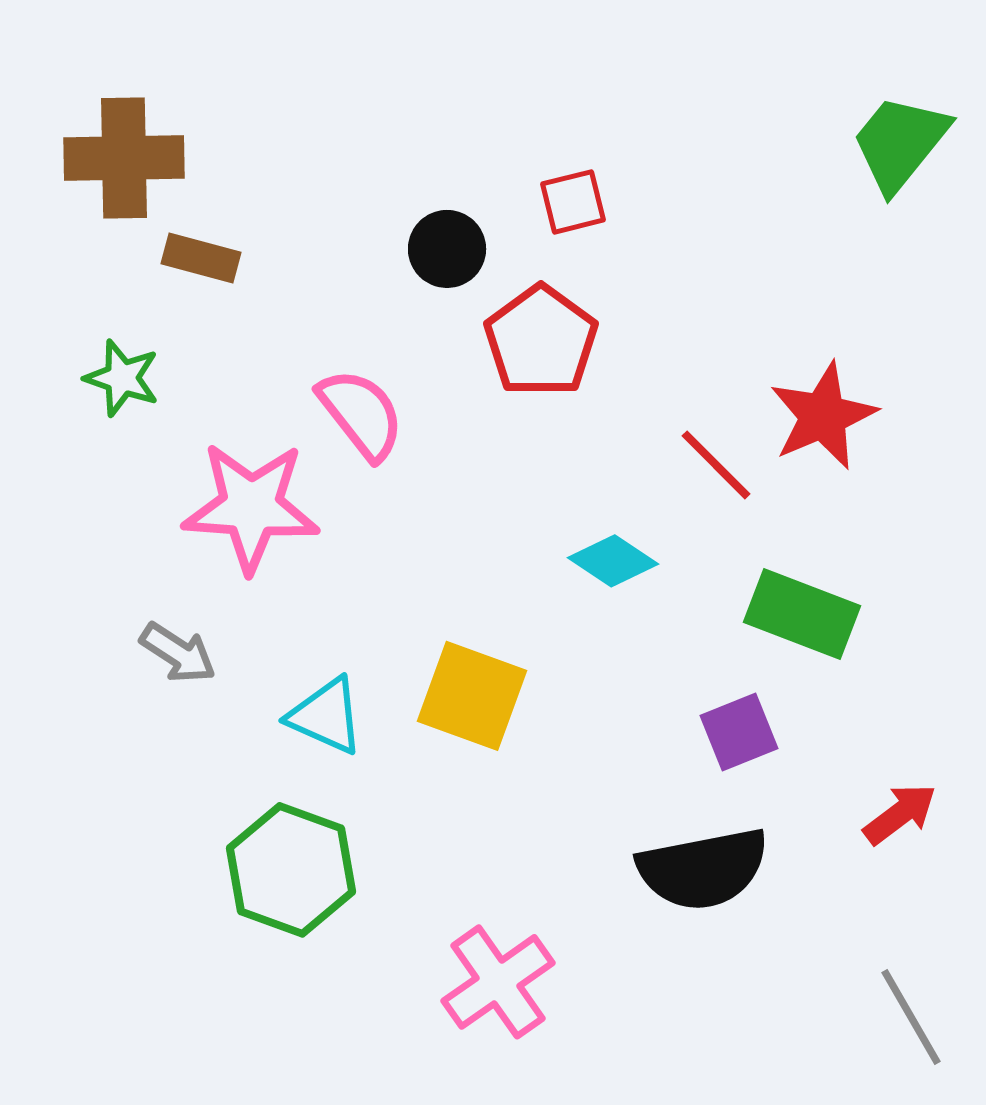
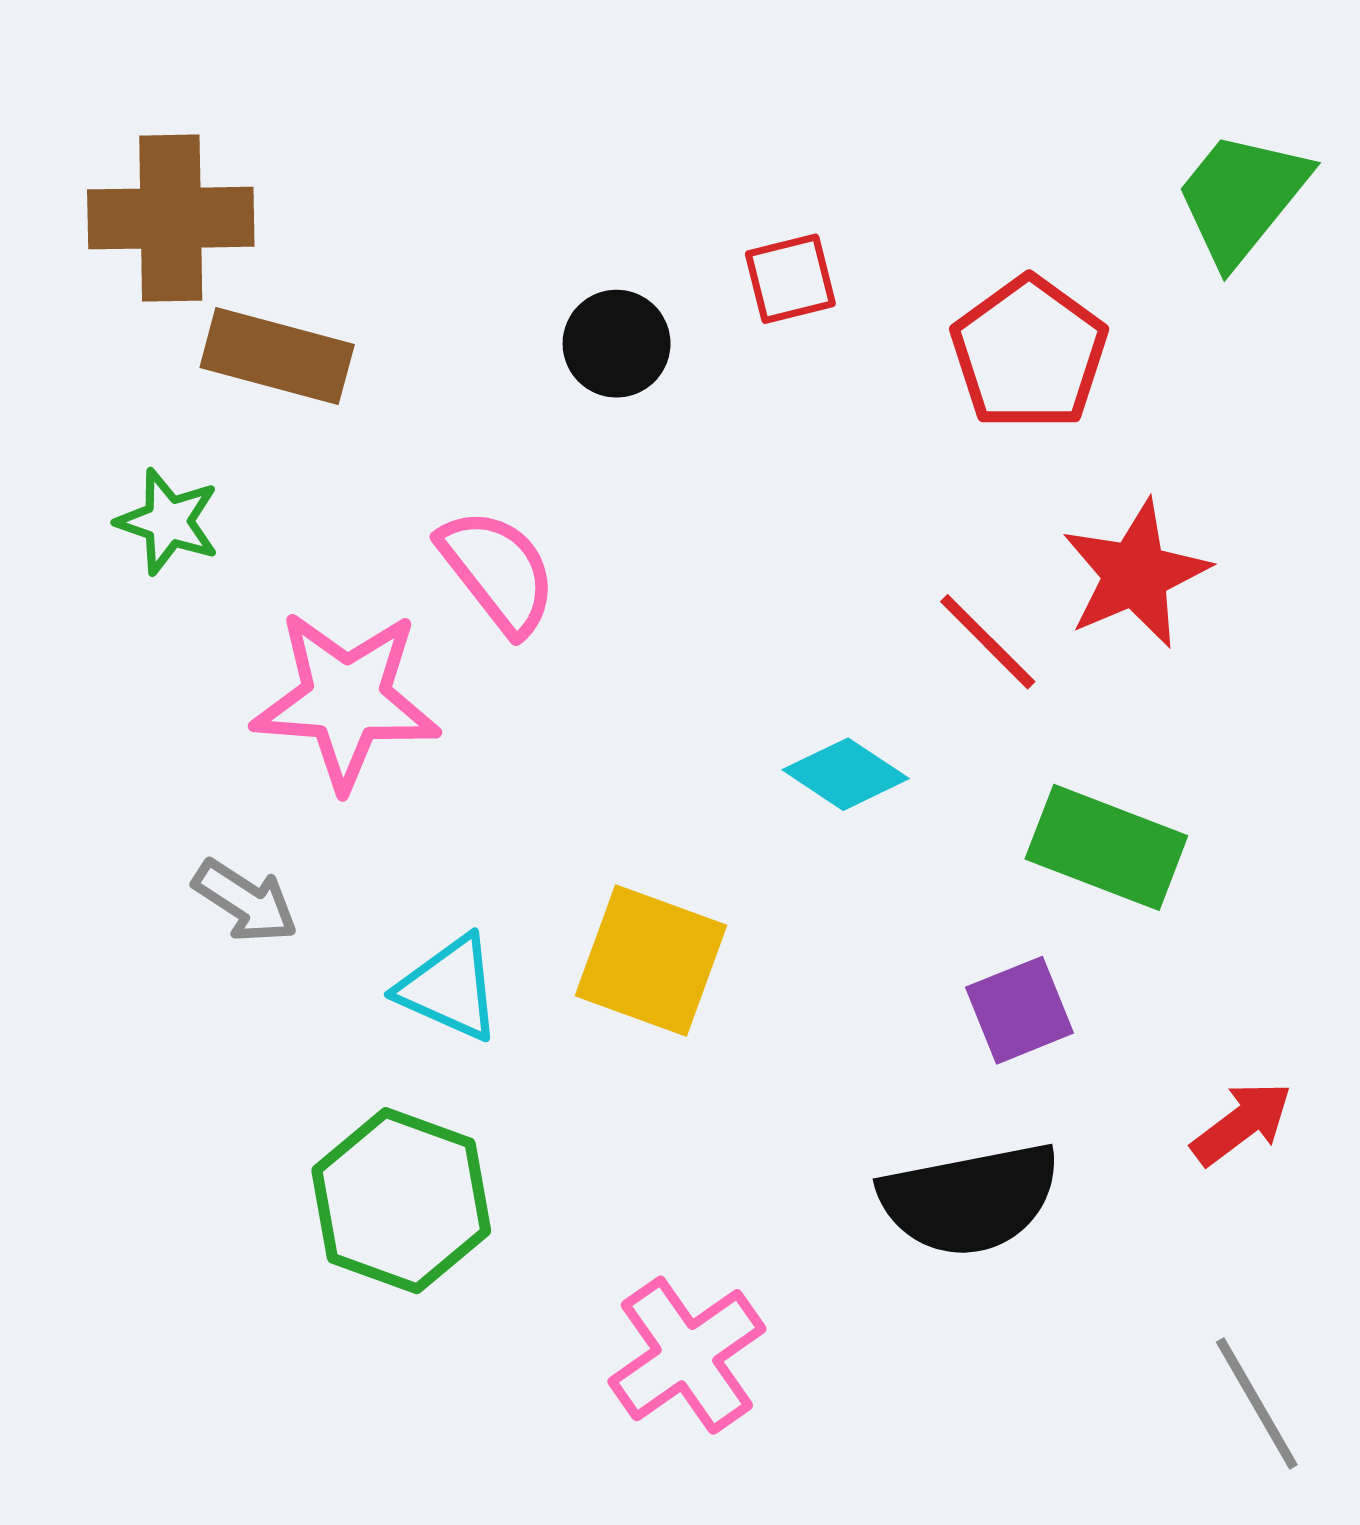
brown rectangle: (201, 258) -> (277, 356), size x1.4
red pentagon: (541, 341) -> (1029, 353), moved

